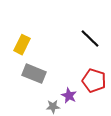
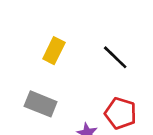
yellow rectangle: (22, 45) -> (54, 51), moved

